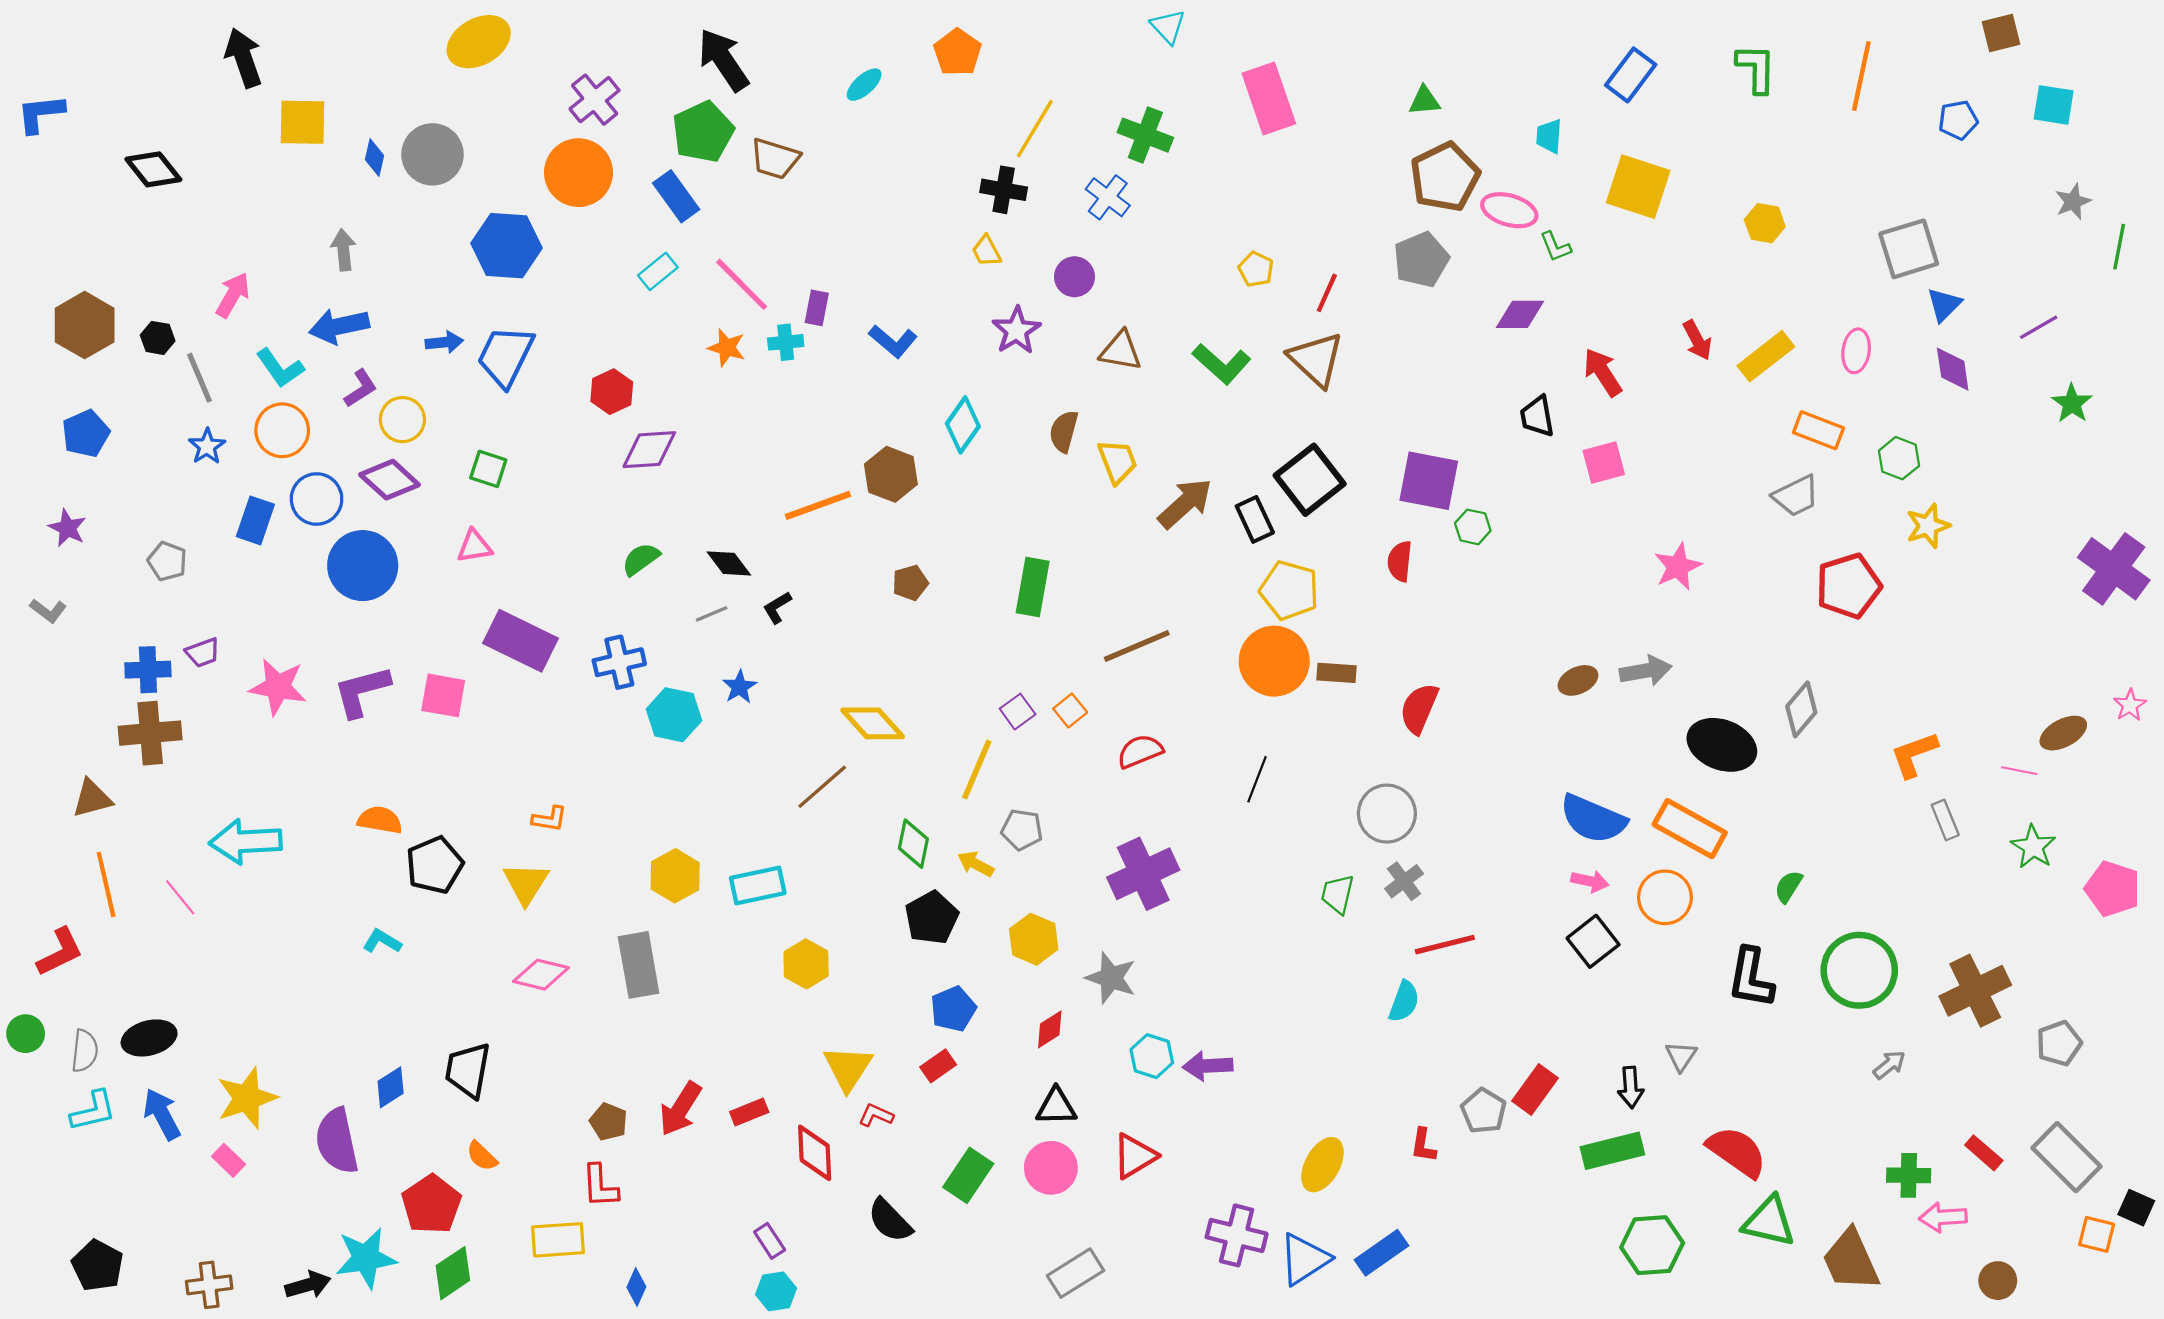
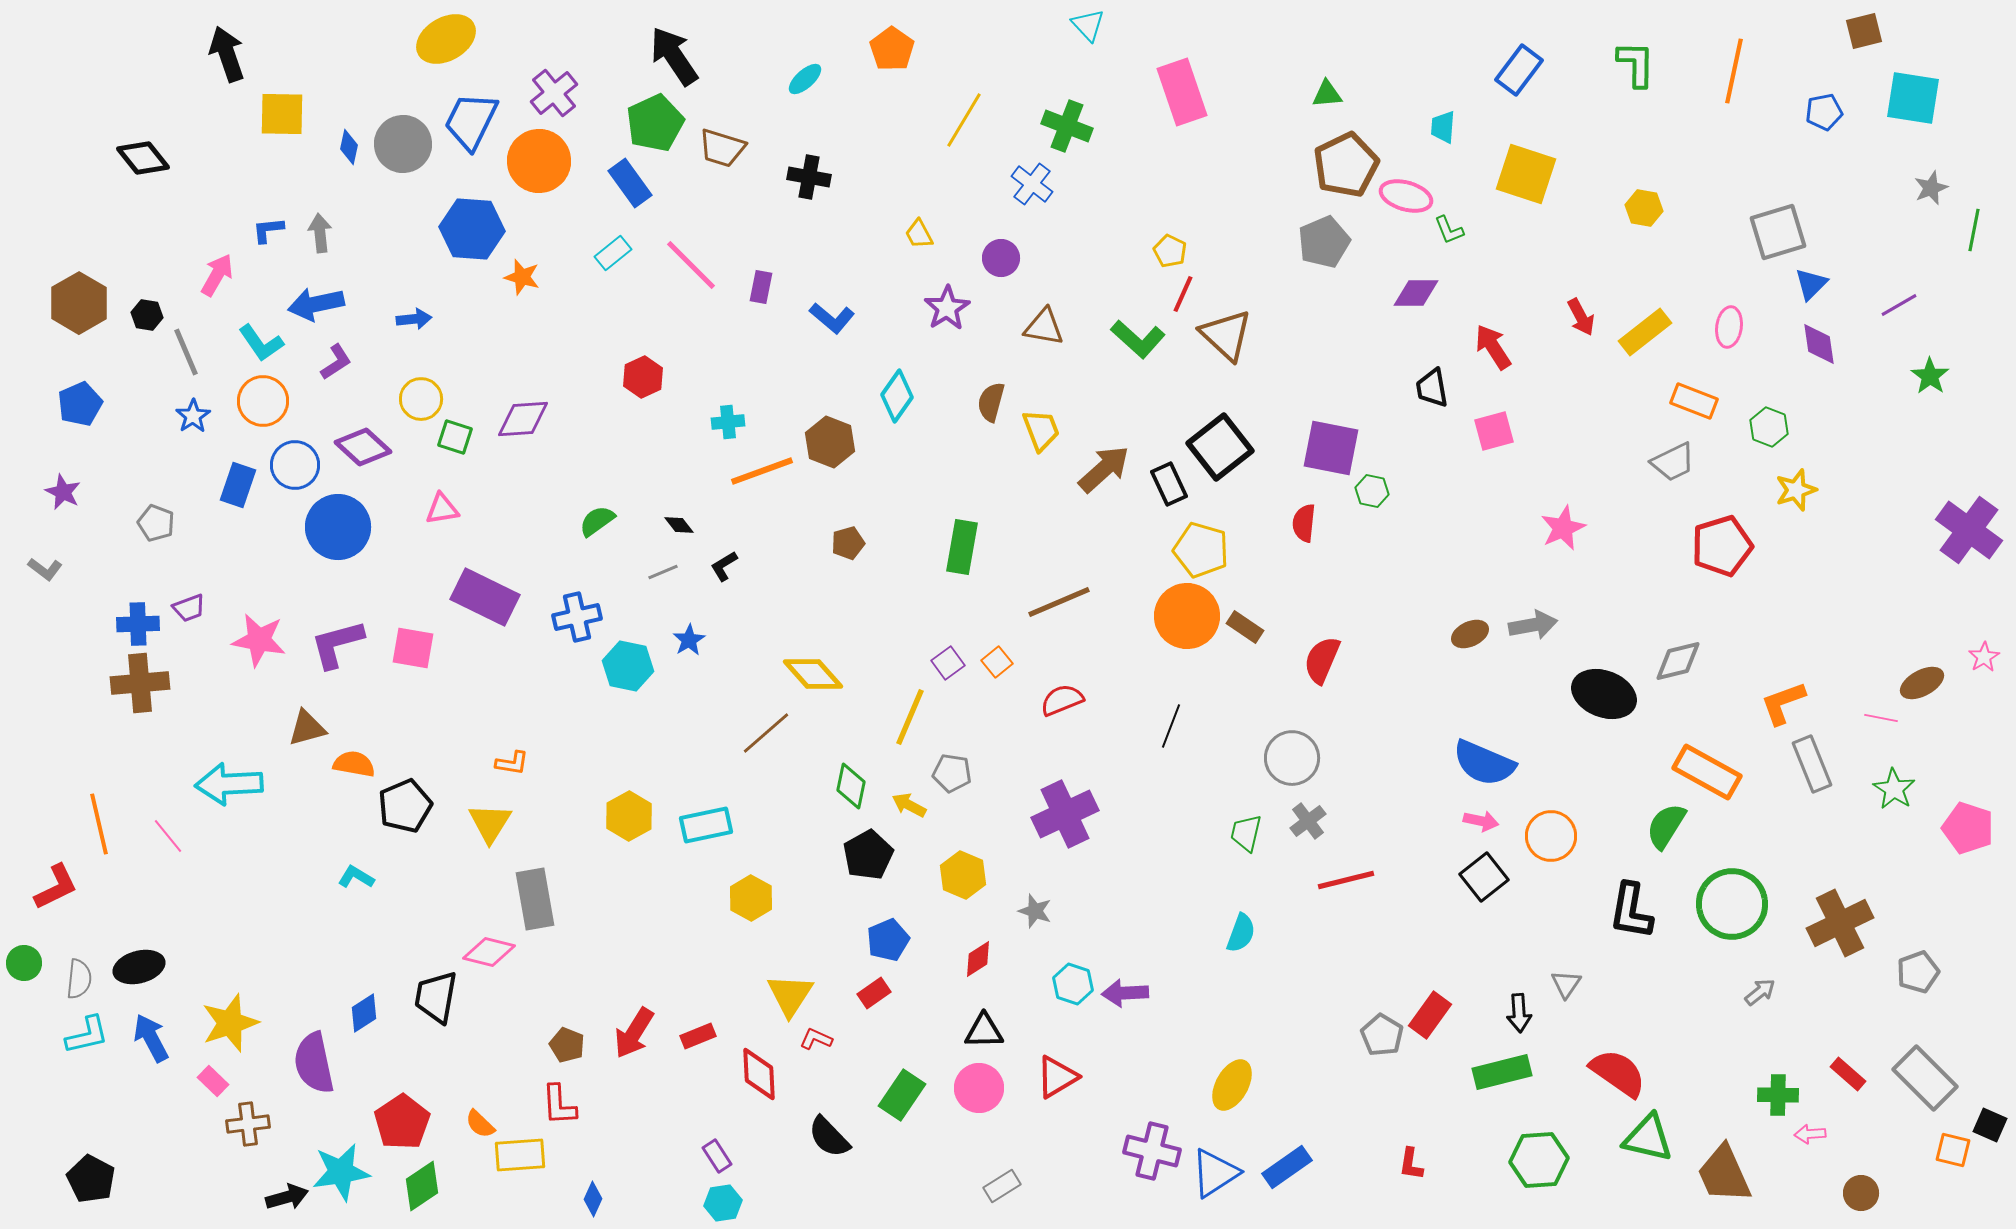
cyan square: (2054, 105) -> (1913, 98), size x1.4
blue L-shape: (41, 114) -> (268, 230), moved, size x0.7
black cross: (1004, 190) -> (809, 177), moved
red line: (1327, 293) -> (1183, 294), moved
cyan cross: (786, 342) -> (728, 422), moved
orange star: (727, 348) -> (522, 277), moved
blue trapezoid: (505, 356) -> (471, 121), moved
red hexagon: (612, 392) -> (643, 377), moved
yellow circle: (402, 420) -> (421, 399), moved
purple diamond: (649, 450) -> (523, 419), moved
black diamond: (729, 563) -> (679, 525), size x0.7
brown rectangle: (1336, 673) -> (1245, 627), turned 30
gray diamond: (1801, 709) -> (1678, 661), turned 36
brown triangle: (92, 799) -> (307, 728), moved
gray rectangle: (1945, 820) -> (1812, 764), size x1.5
orange rectangle: (1690, 829) -> (1707, 772), moved
green semicircle: (1788, 887) -> (1666, 826), size x1.5
gray rectangle: (639, 965) -> (535, 899), moved
pink diamond: (541, 975) -> (489, 952), moved
gray star: (1111, 978) -> (1035, 911), size x0.7
cyan semicircle: (1404, 1001) -> (1241, 933), moved
red L-shape: (1423, 1145) -> (1411, 1164), moved
orange semicircle: (482, 1156) -> (480, 1124), moved
pink arrow: (1943, 1217) -> (1810, 1134), size x0.7
gray rectangle: (1076, 1273) -> (1002, 1186), size x0.7
brown cross: (209, 1285) -> (248, 1124), moved

